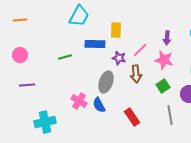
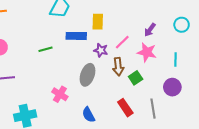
purple arrow: (167, 38) -> (150, 30), turned 32
green square: (163, 86) -> (136, 78), moved
blue semicircle: (99, 105) -> (89, 115), moved
red rectangle: (132, 117) -> (125, 108), moved

